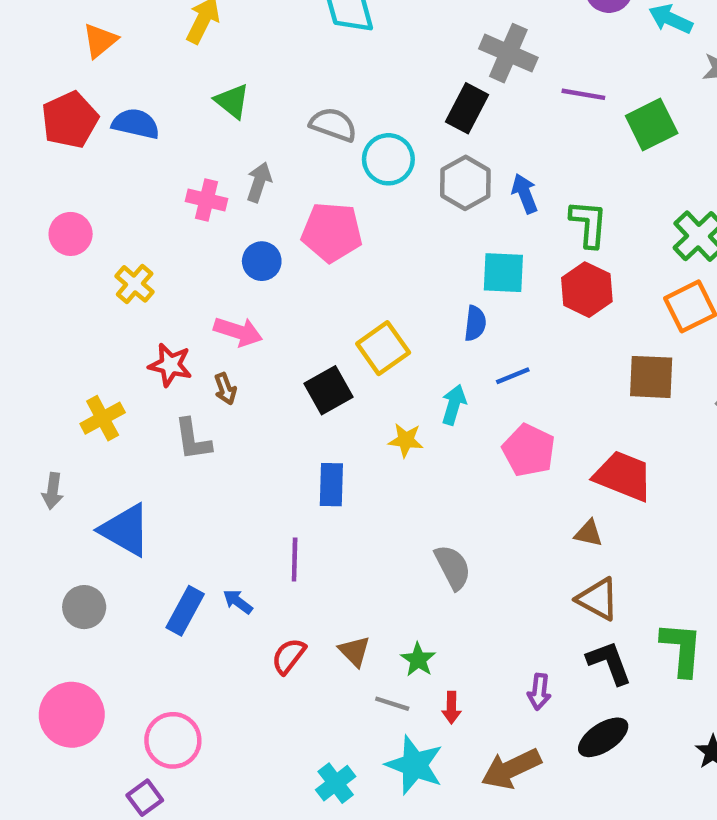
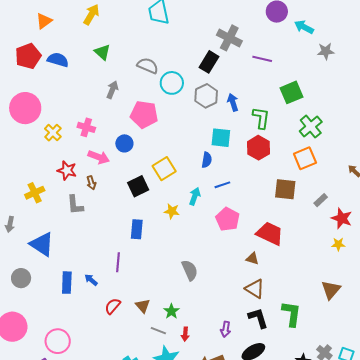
green square: (652, 125) -> (291, 92), moved
pink cross: (206, 200) -> (86, 127), moved
pink circle: (71, 234) -> (25, 108), size x1.6
blue circle: (262, 261) -> (124, 143), moved
blue rectangle: (185, 611) -> (67, 283), turned -30

